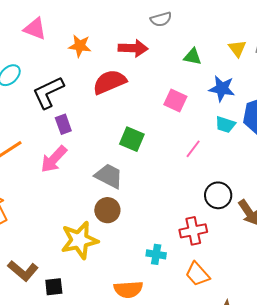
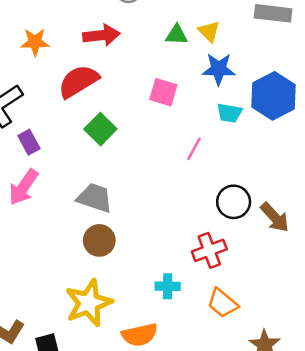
yellow triangle: (237, 49) -> (209, 31), moved
green square: (132, 139) -> (100, 129), moved, turned 30
yellow star: (79, 240) -> (89, 303), moved

